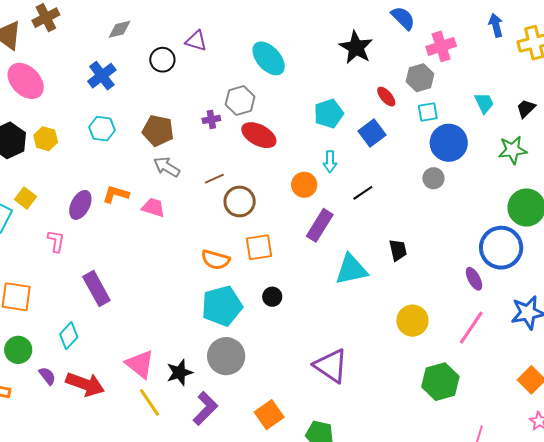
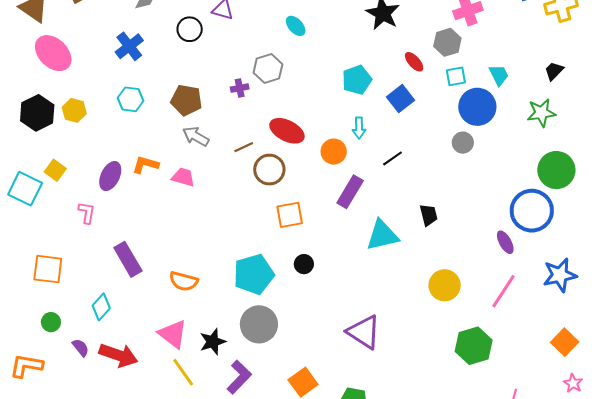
cyan ellipse: (269, 58) -> (296, 26), size x0.6
cyan trapezoid: (484, 103) -> (499, 75), moved
red ellipse: (259, 135) -> (287, 131), moved
orange semicircle: (215, 260) -> (184, 281), moved
green circle: (18, 350) -> (51, 322), size x0.7

